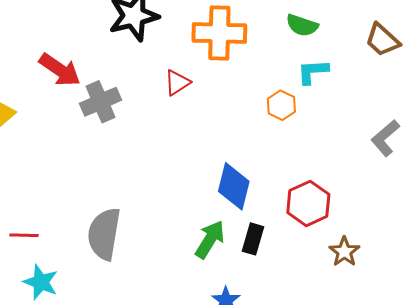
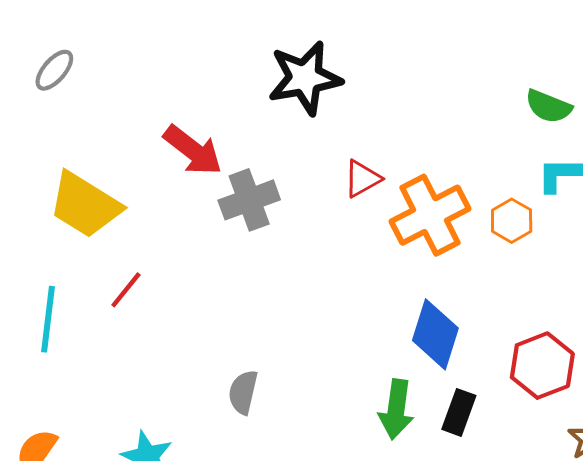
orange cross: (219, 33) -> (430, 215), moved, turned -32
gray semicircle: (104, 234) -> (243, 392), size x0.6
red line: (24, 235) -> (126, 290), moved, turned -56
green arrow: (210, 239) -> (396, 409), turned 153

